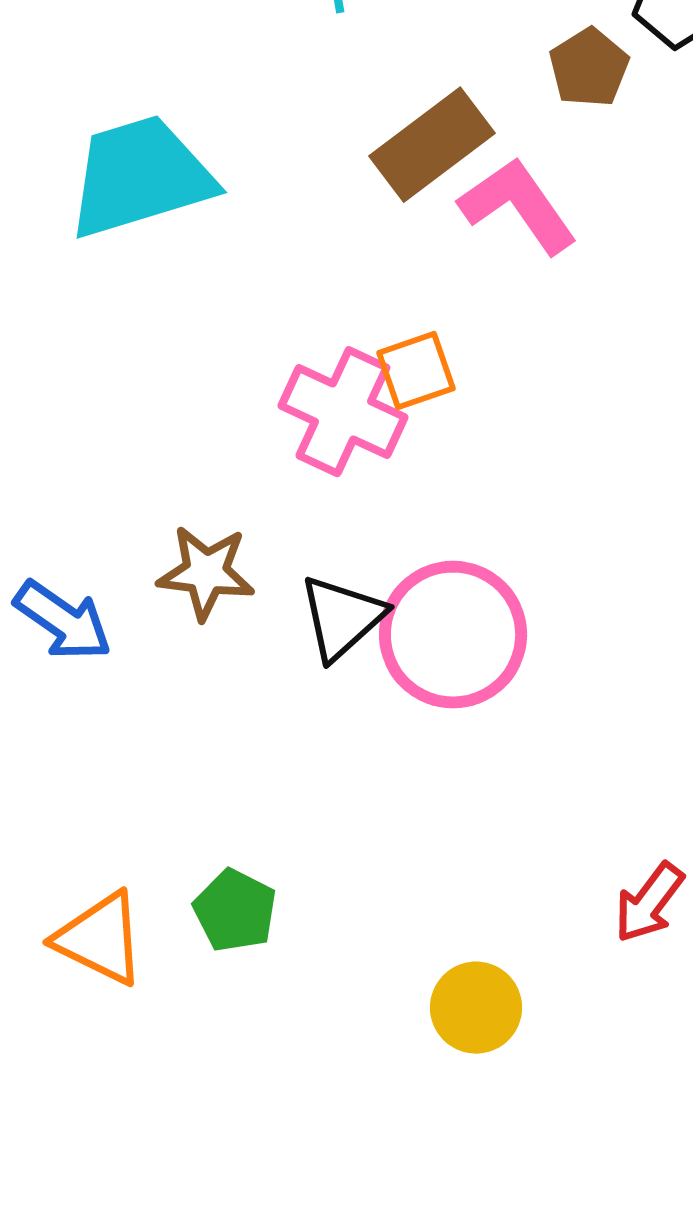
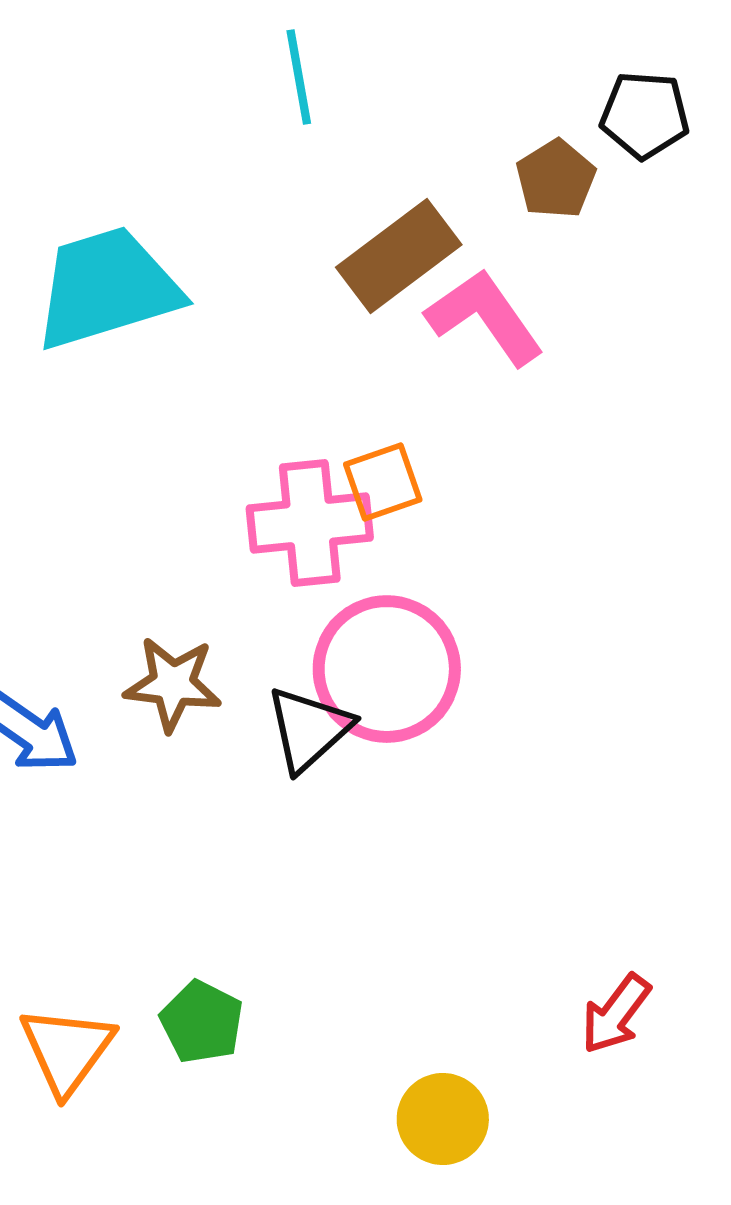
pink cross: (343, 412) -> (310, 523), turned -31
pink circle: (453, 635) -> (387, 669), moved
orange triangle: (100, 939) -> (67, 1050), turned 40

